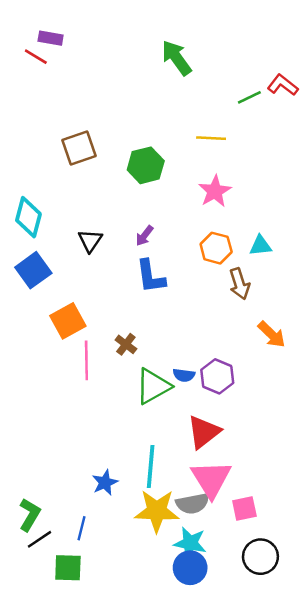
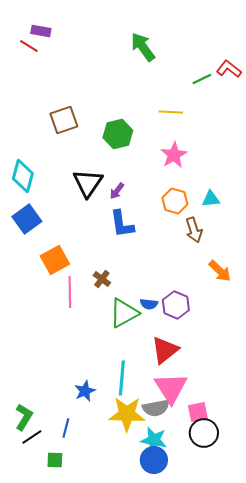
black triangle: (90, 241) -> (88, 183), moved, size x1.5
black circle: (260, 557) -> (204, 433), moved
green square: (68, 568) -> (55, 460), size x0.7

